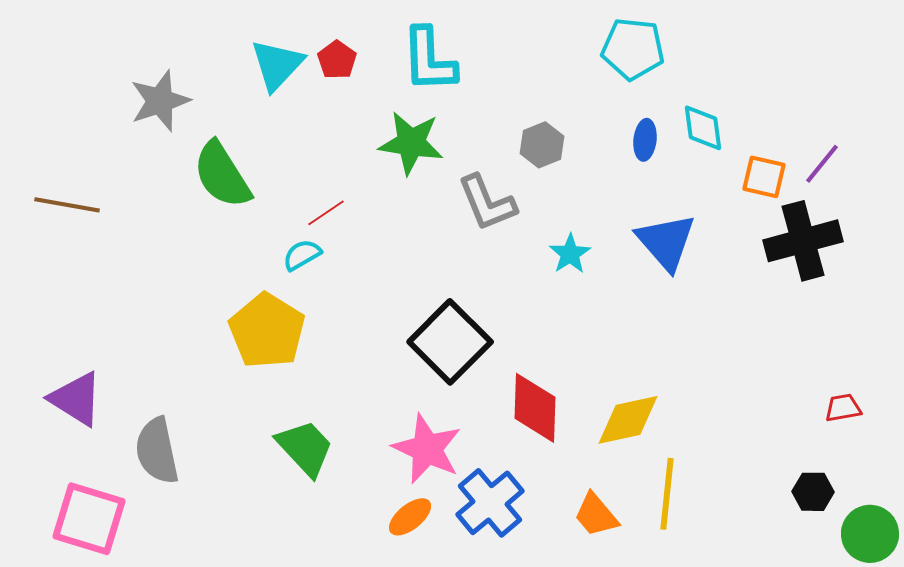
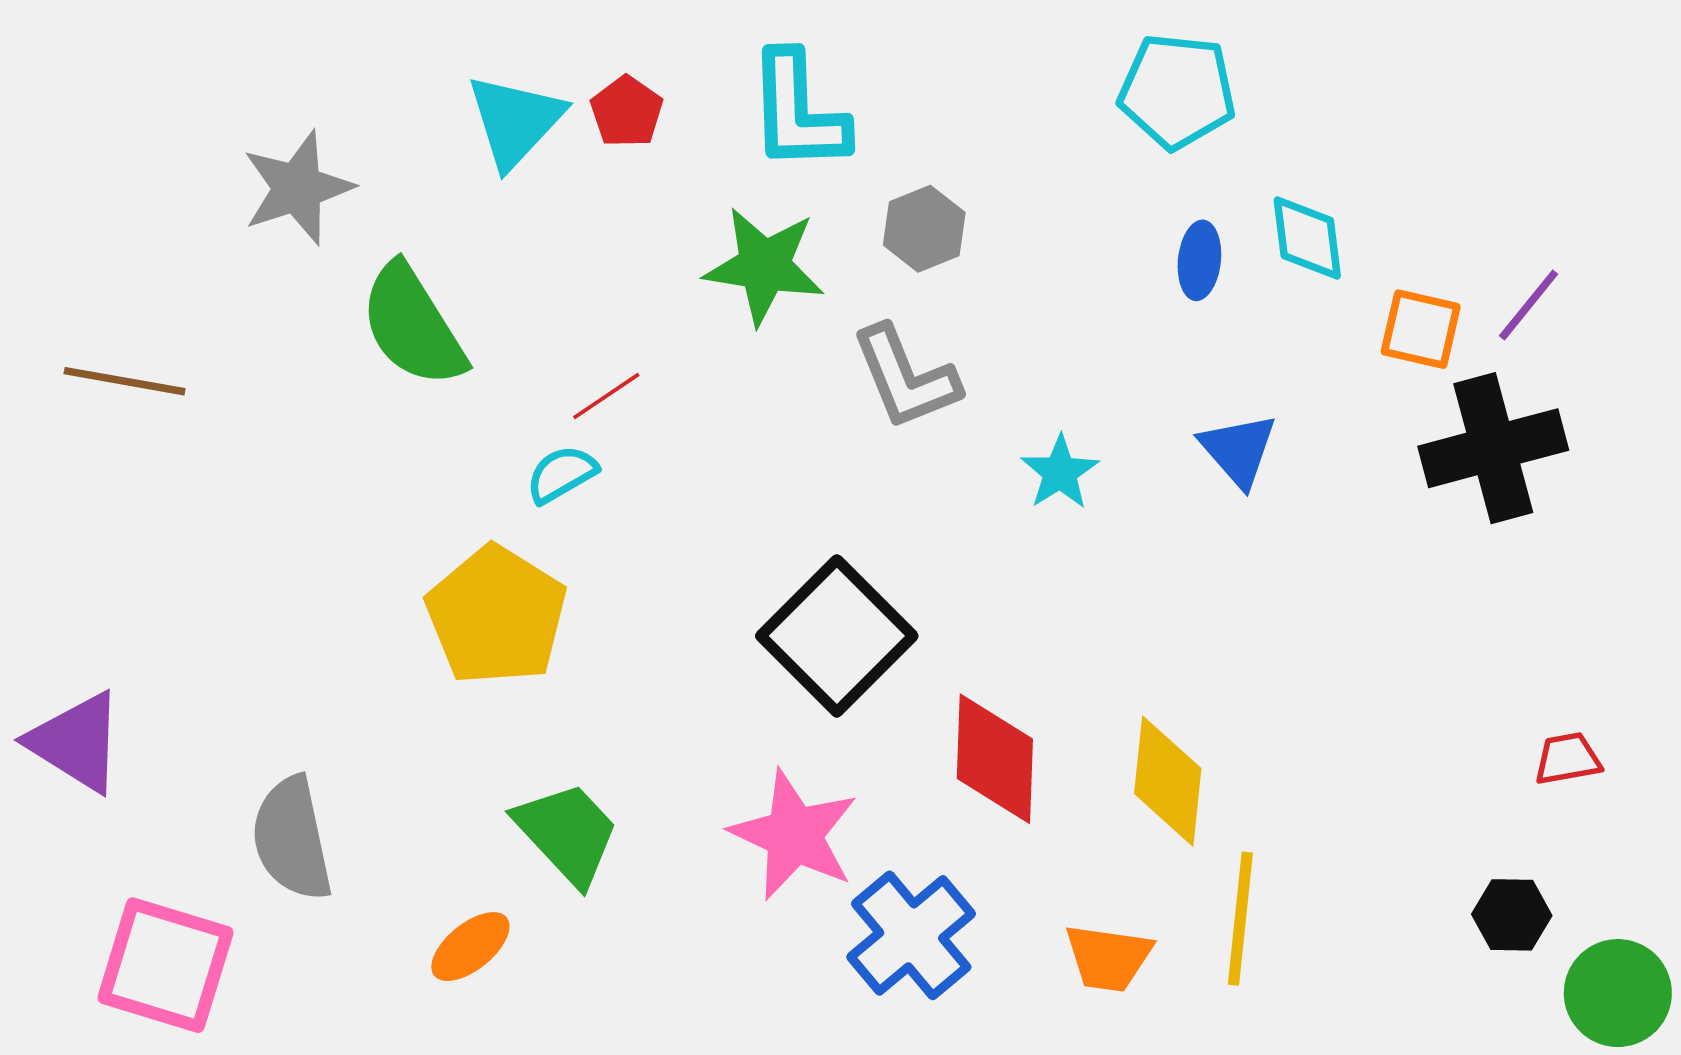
gray hexagon: (542, 145) -> (924, 229), moved
blue triangle: (666, 242) -> (1238, 450), size x0.7
purple triangle: (76, 399) -> (76, 742), moved
yellow diamond: (628, 420) -> (1168, 781), turned -72
orange trapezoid: (596, 515) -> (1108, 958), turned -42
orange ellipse: (410, 517) -> (470, 947), moved

